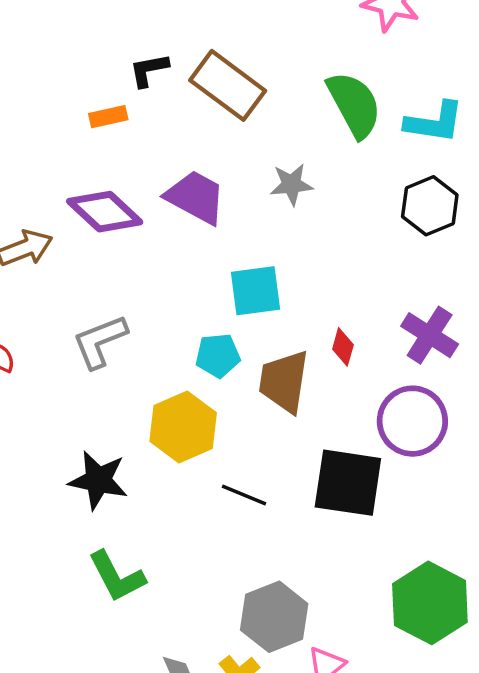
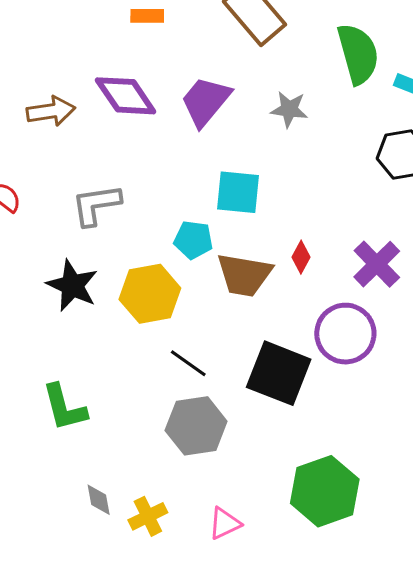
purple trapezoid: (196, 197) -> (206, 101), turned -92
brown trapezoid: (284, 381) -> (244, 275), turned -102
black star: (98, 480) -> (72, 285), moved
gray hexagon: (274, 617) -> (196, 426), moved

